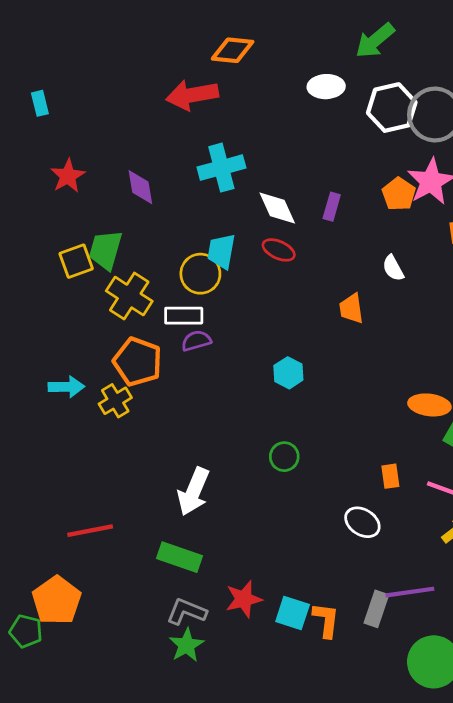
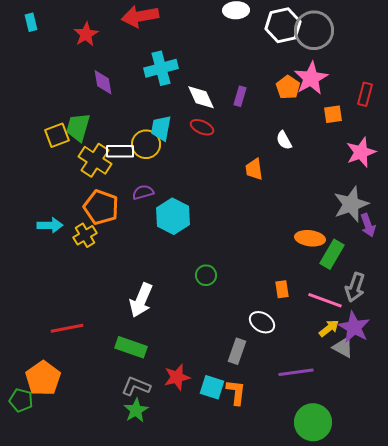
red star: (68, 176) -> (86, 34), moved
white rectangle: (184, 316) -> (120, 151), moved
cyan hexagon: (288, 373) -> (173, 216), moved, size x1.6
gray rectangle: (376, 609) -> (237, 351), moved

